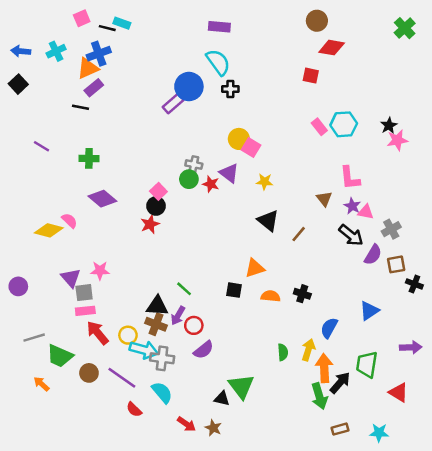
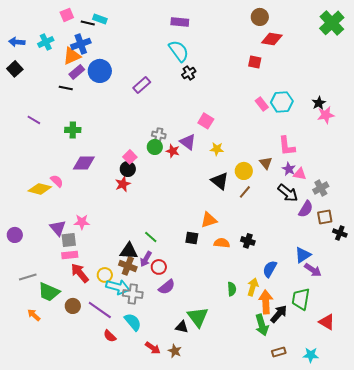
green cross: (405, 28) -> (332, 23), size x1.4
blue circle: (189, 87) -> (100, 71), moved
black cross: (230, 89) -> (189, 73), turned -32
yellow circle: (239, 139) -> (244, 171), moved
purple diamond: (102, 199) -> (84, 163), turned -40
purple arrow: (411, 347) -> (313, 270), moved, turned 36

